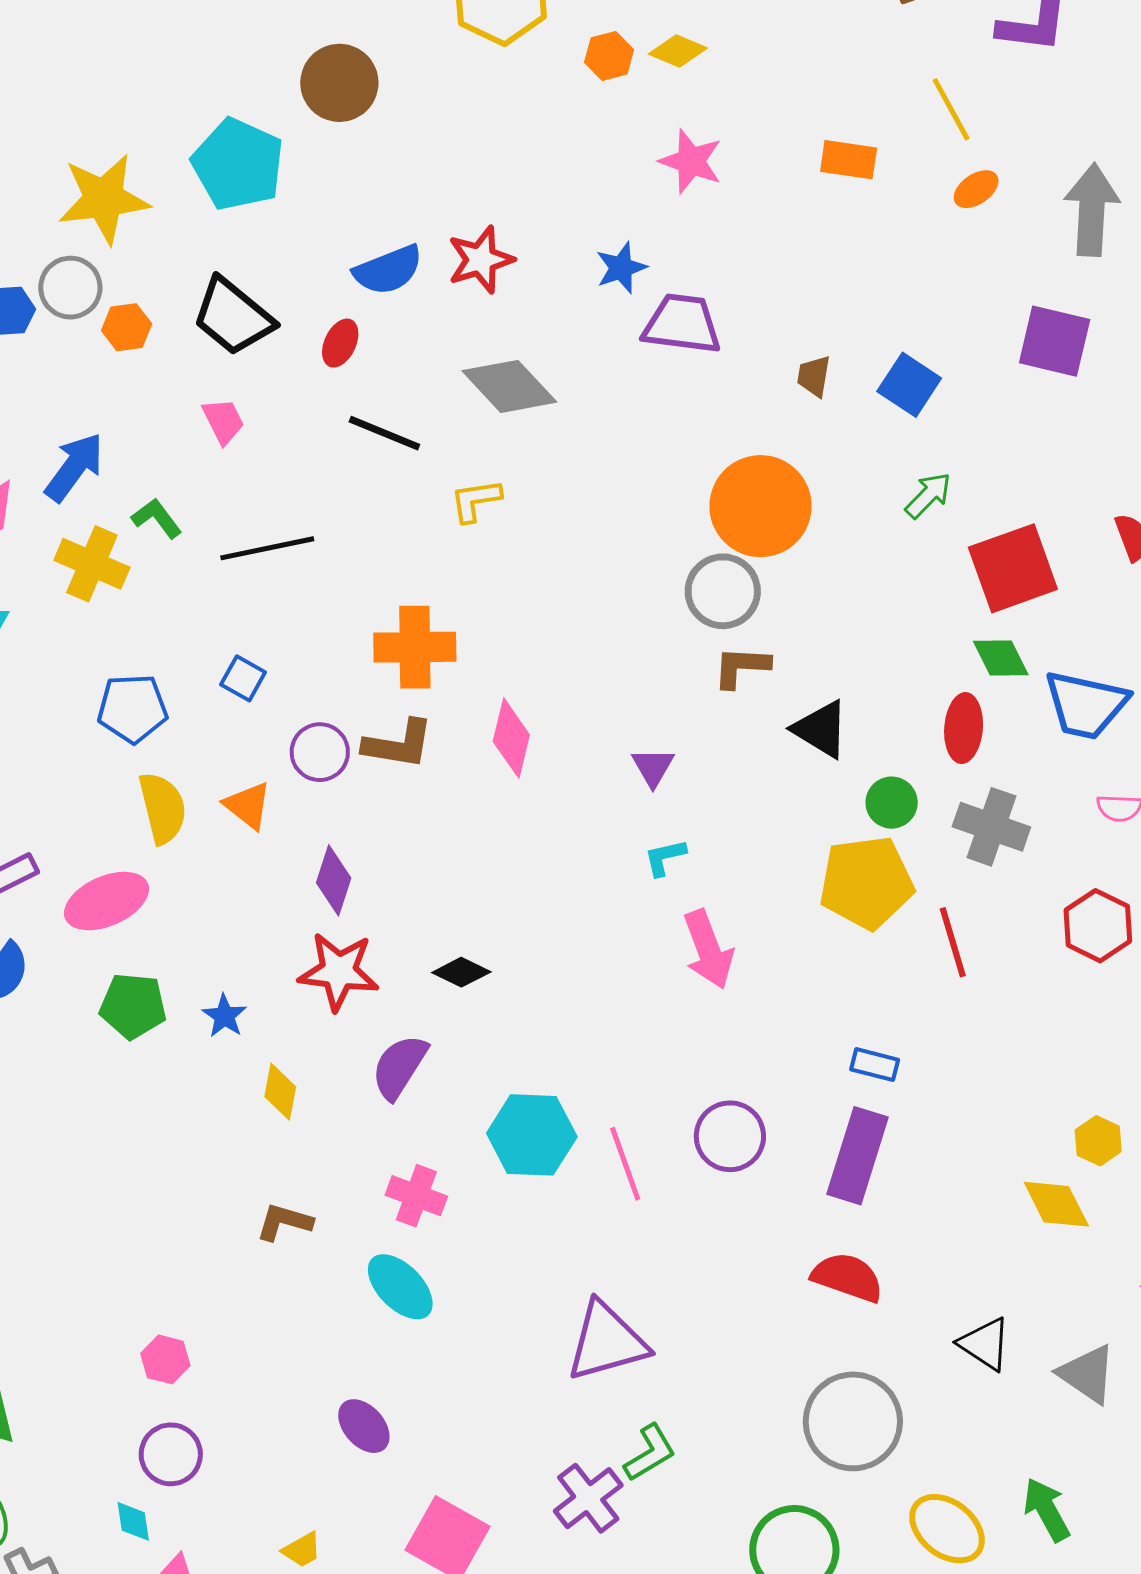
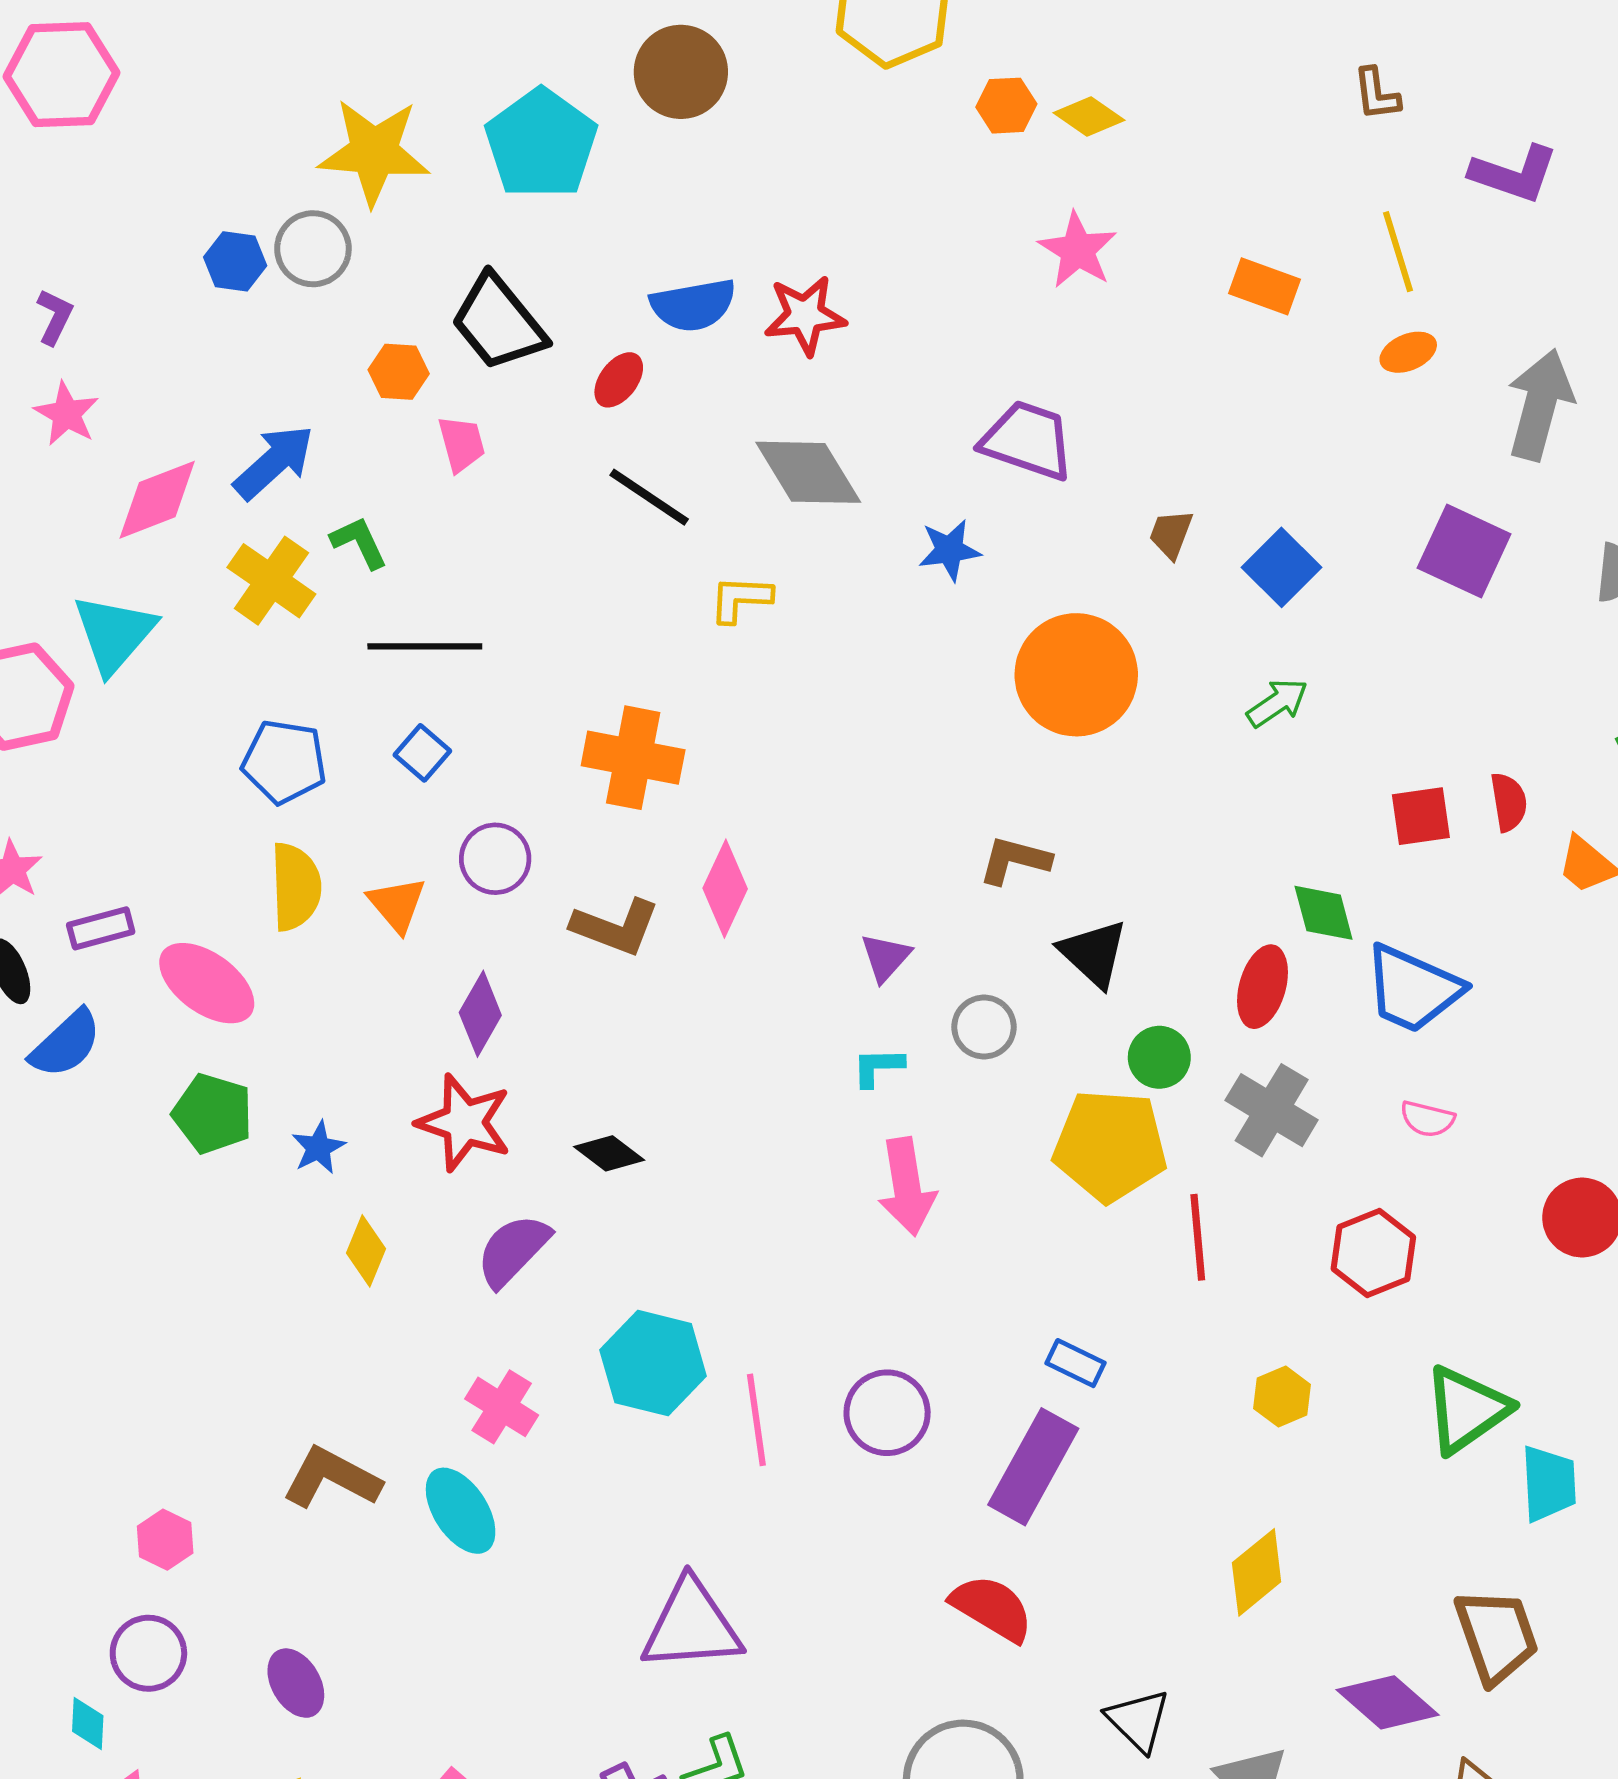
blue star: (621, 268) -> (950, 550), moved
orange hexagon: (127, 327) -> (399, 372), moved
black line: (267, 548) -> (425, 646), moved
red square: (1013, 568) -> (1421, 816), moved, size x0.6
gray circle: (723, 591) -> (984, 1027), moved, size x0.7
brown L-shape: (398, 744) -> (616, 927), moved
pink ellipse: (106, 901) -> (207, 983), turned 48
yellow hexagon: (1098, 1141) -> (1282, 1397), moved
yellow diamond: (1056, 1204) -> (1257, 1572), turned 66
brown L-shape: (284, 1222) -> (332, 1478), moved, size x1.4
purple ellipse: (364, 1426) -> (296, 1683), moved

